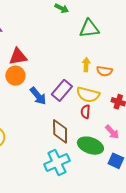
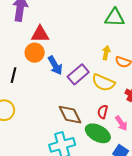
blue arrow: (38, 96) -> (55, 65), moved
red semicircle: (86, 112) -> (103, 112), moved
brown diamond: (60, 131) -> (70, 115), turned -35

